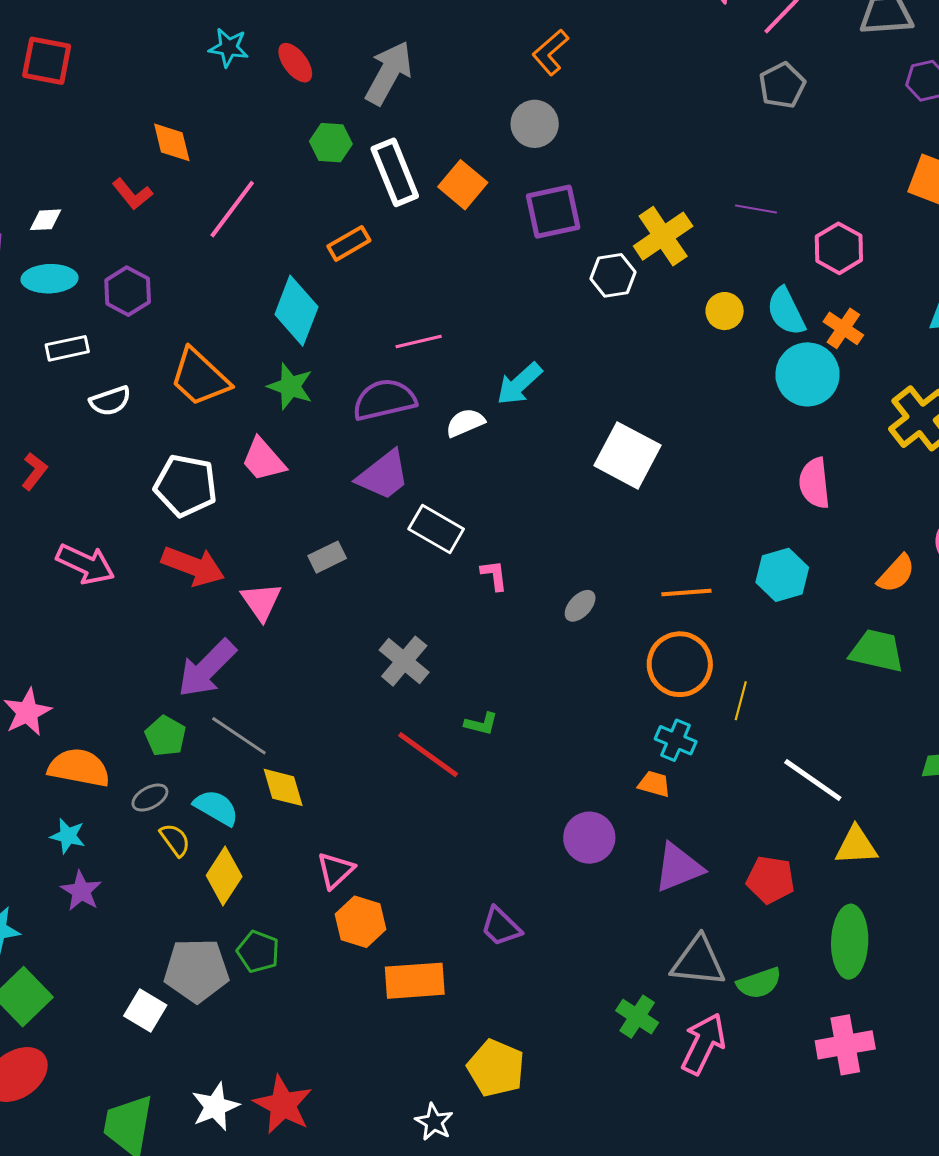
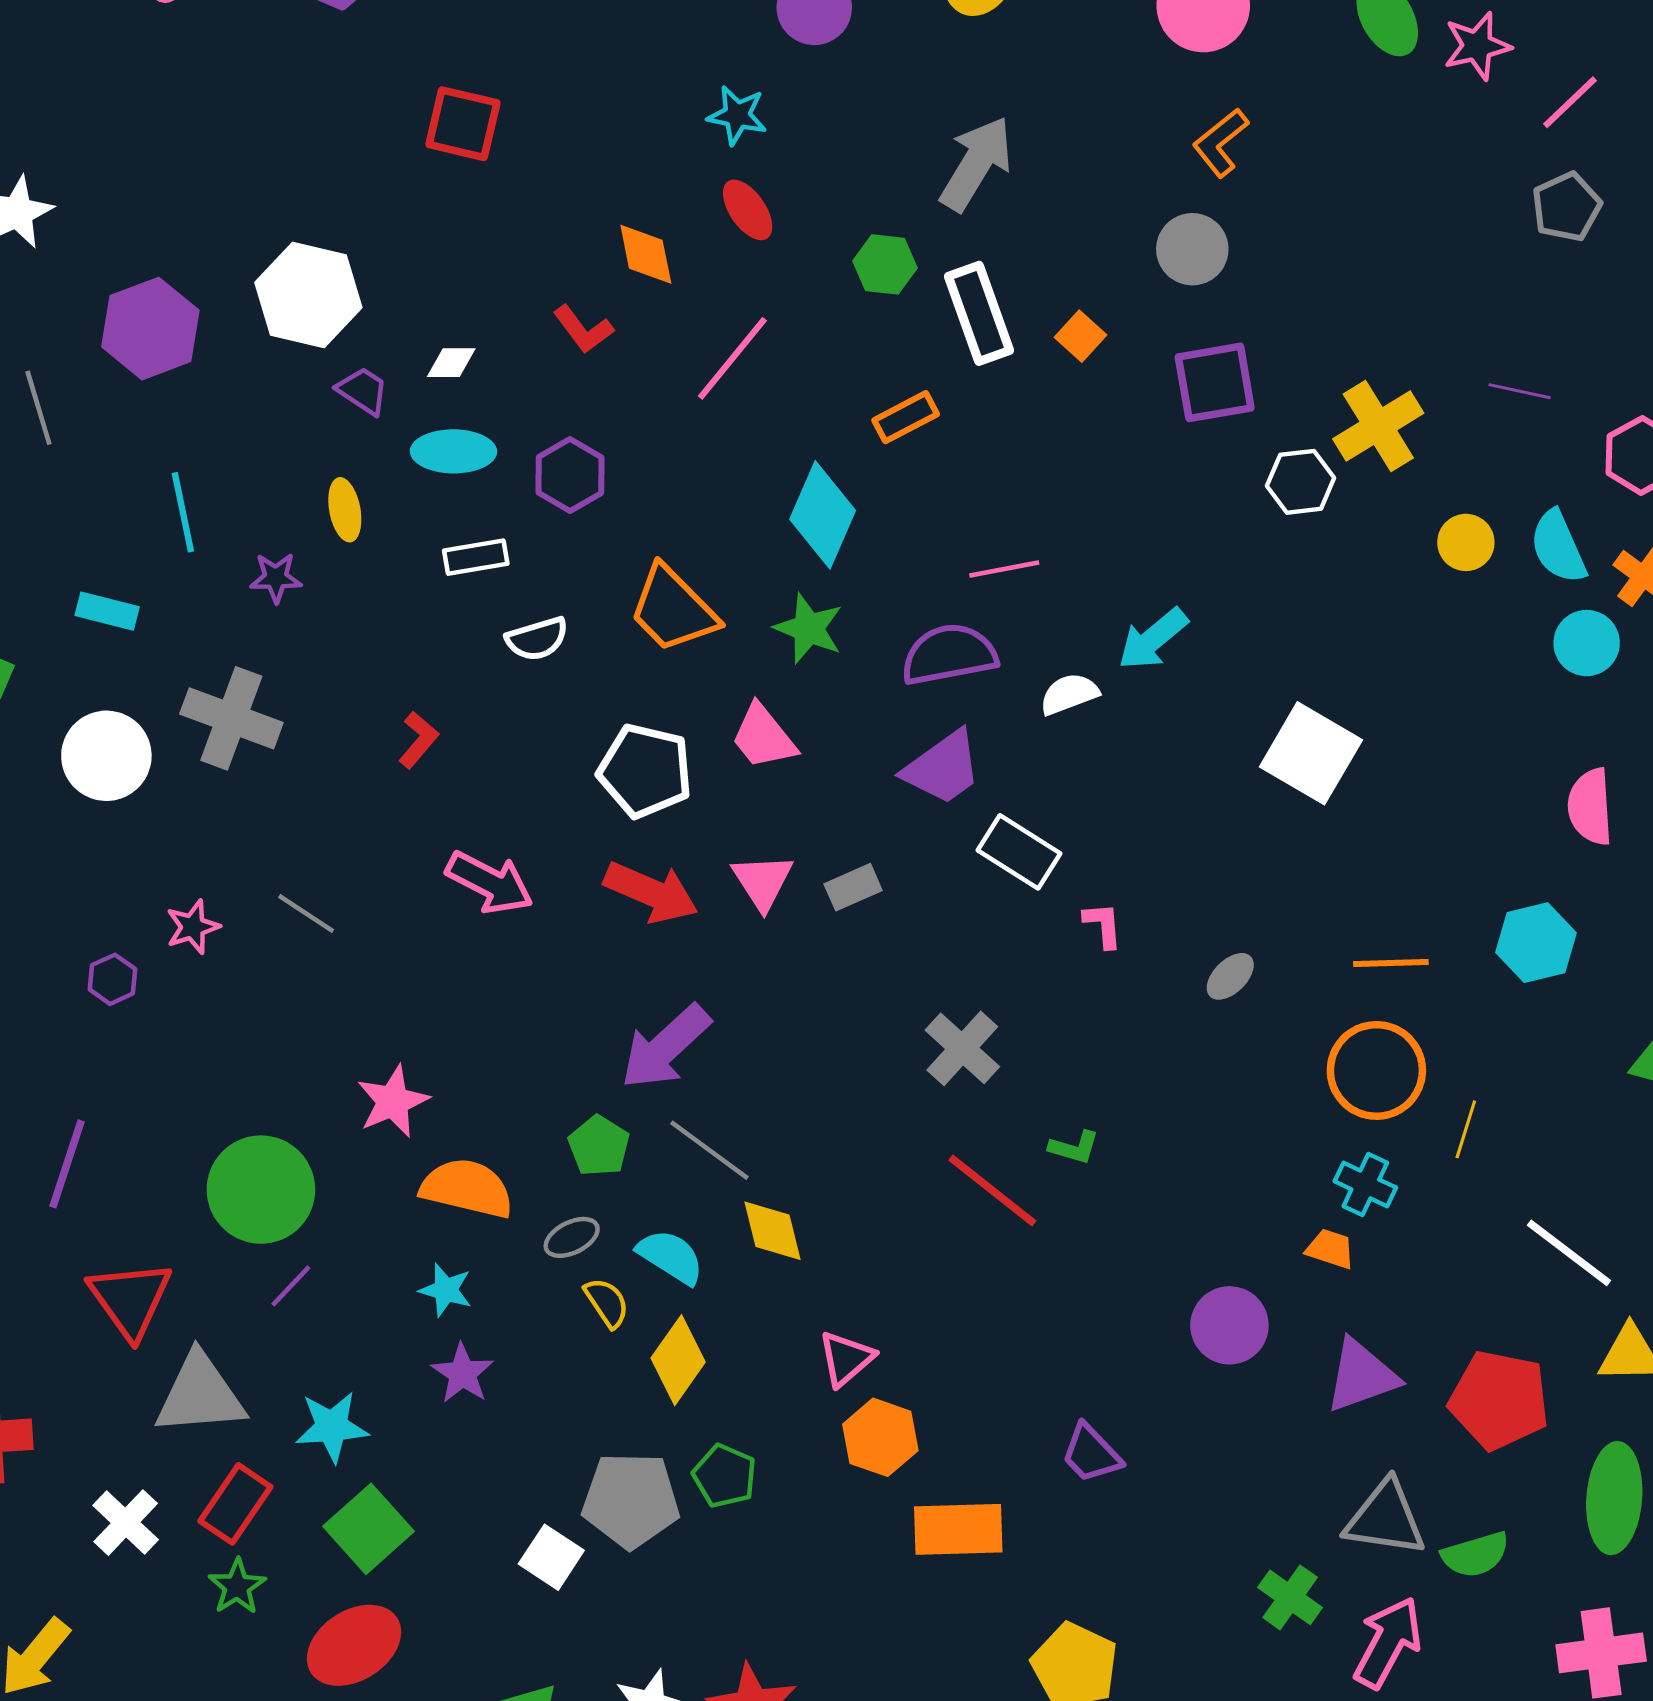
red ellipse: (295, 63) -> (748, 210), moved
orange square: (463, 185) -> (1081, 336), size x0.7
cyan circle: (808, 374) -> (1587, 643), size x0.7
pink triangle: (261, 601) -> (763, 882), moved
red pentagon: (771, 880) -> (1499, 1400), size x1.4

